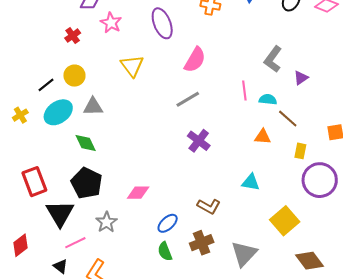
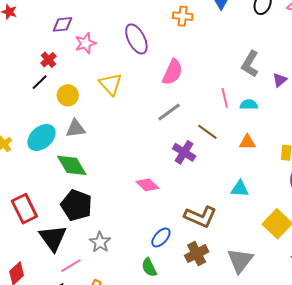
pink star: (111, 23) -> (85, 43), turned 30
yellow circle: (74, 76) -> (68, 95), moved
black line: (46, 85) -> (40, 82), moved
brown line: (288, 119) -> (207, 132), moved
green diamond: (86, 143) -> (72, 165), size x1.4
pink diamond: (138, 193) -> (147, 185), moved, turned 50
brown L-shape: (209, 206) -> (200, 217), size x1.4
green semicircle: (165, 251) -> (149, 267), moved

